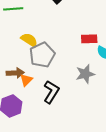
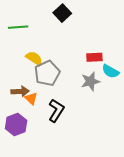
gray star: (85, 74) -> (90, 81), moved
orange triangle: (26, 80) -> (31, 98), turned -32

